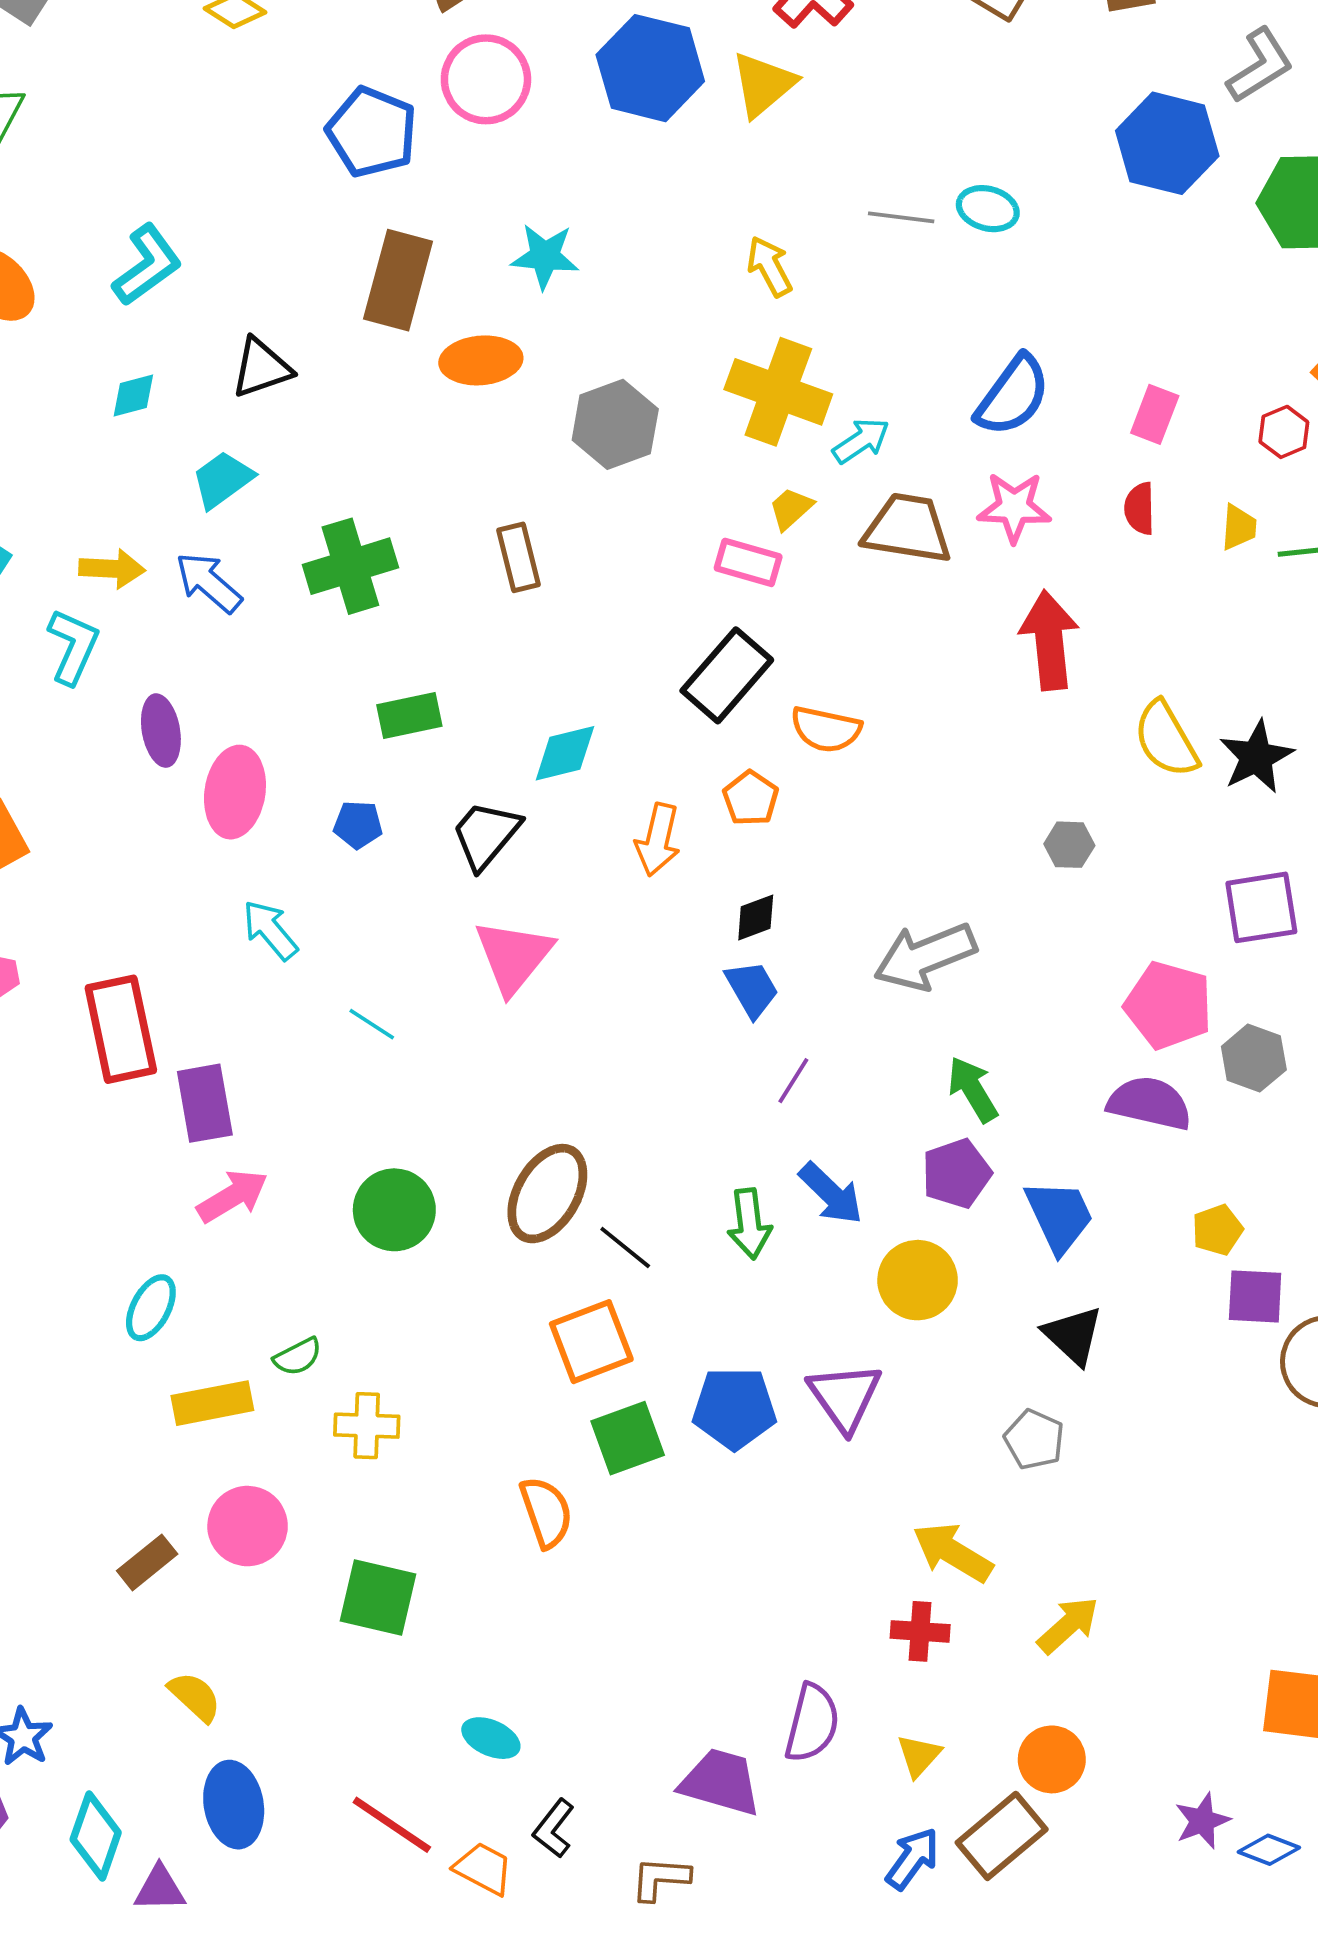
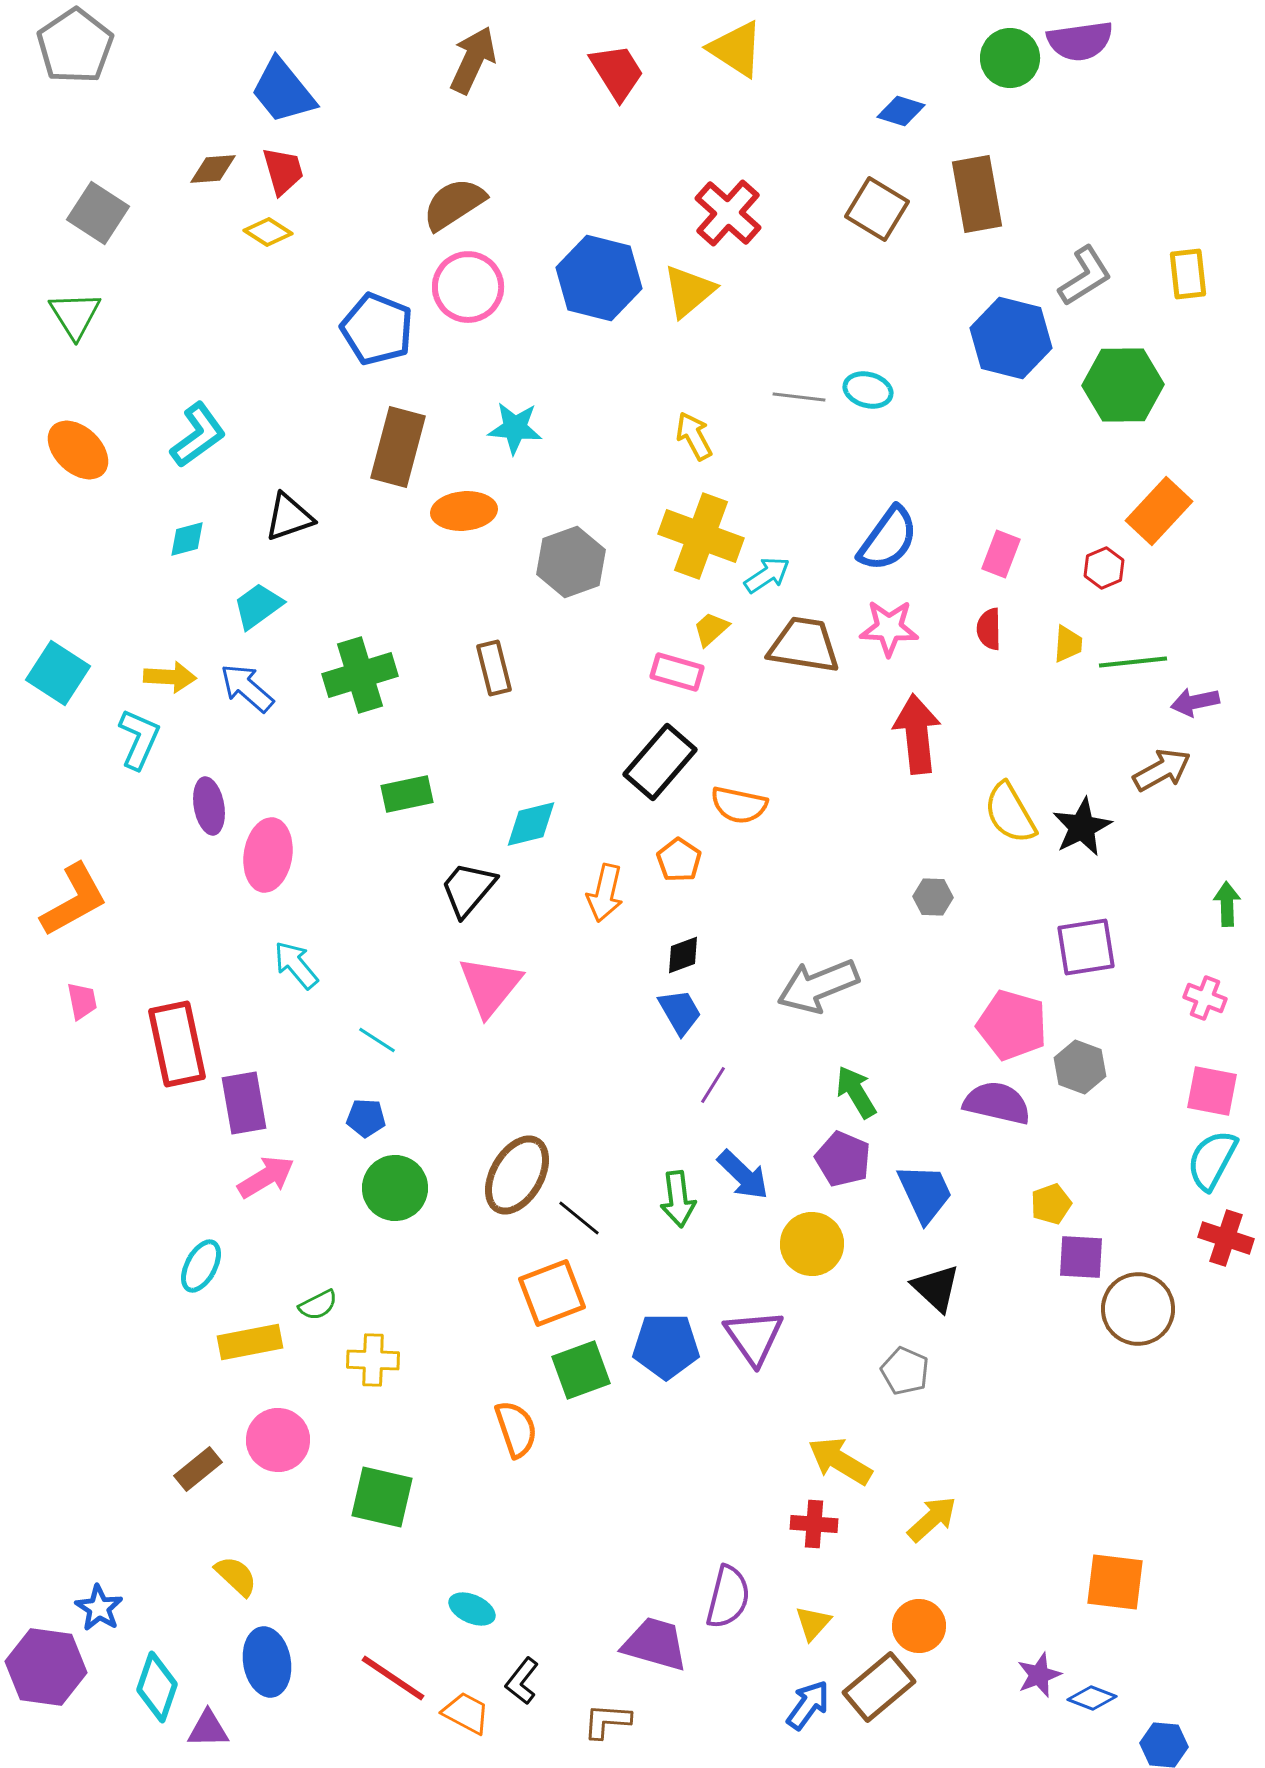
blue pentagon: (358, 825) -> (366, 1118), moved
purple pentagon: (956, 1173) -> (843, 1159), turned -30

